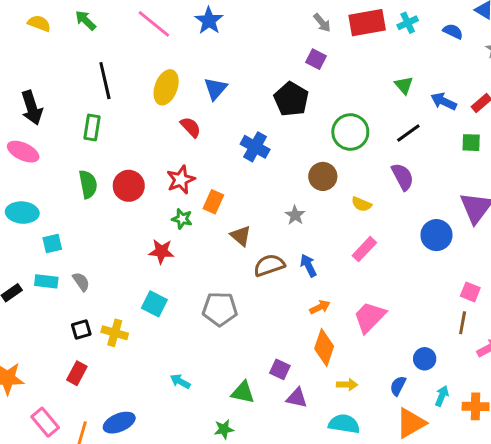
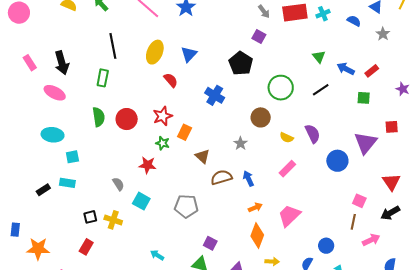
purple semicircle: (403, 177) -> (313, 134), moved
gray semicircle: (81, 282) -> (118, 184), moved
purple square: (280, 369) -> (210, 243), moved

